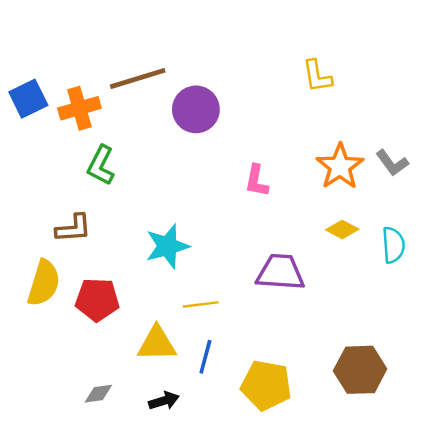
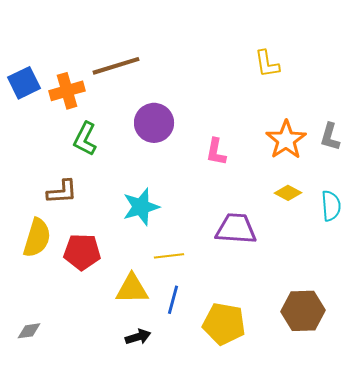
purple circle: (196, 109) -> (154, 123), moved
gray L-shape: (392, 163) -> (330, 137), turned 52
gray diamond: (98, 394) -> (29, 331), moved

